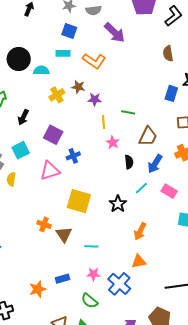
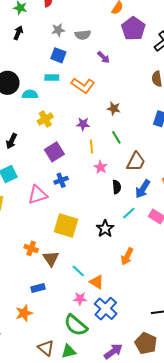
purple arrow: (115, 33) -> (104, 57), size x0.6
brown star: (78, 87) -> (114, 109), moved
green line: (128, 112) -> (116, 137), turned 48
purple square: (53, 135) -> (54, 152), moved, turned 30
cyan line: (91, 246) -> (78, 271), turned 40
orange triangle: (139, 261) -> (97, 282), moved, turned 42
blue rectangle: (62, 279) -> (38, 288), moved
green semicircle: (90, 301) -> (76, 325), size x1.4

